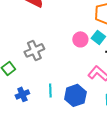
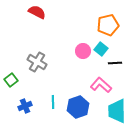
gray cross: (34, 50) -> (37, 62), turned -36

